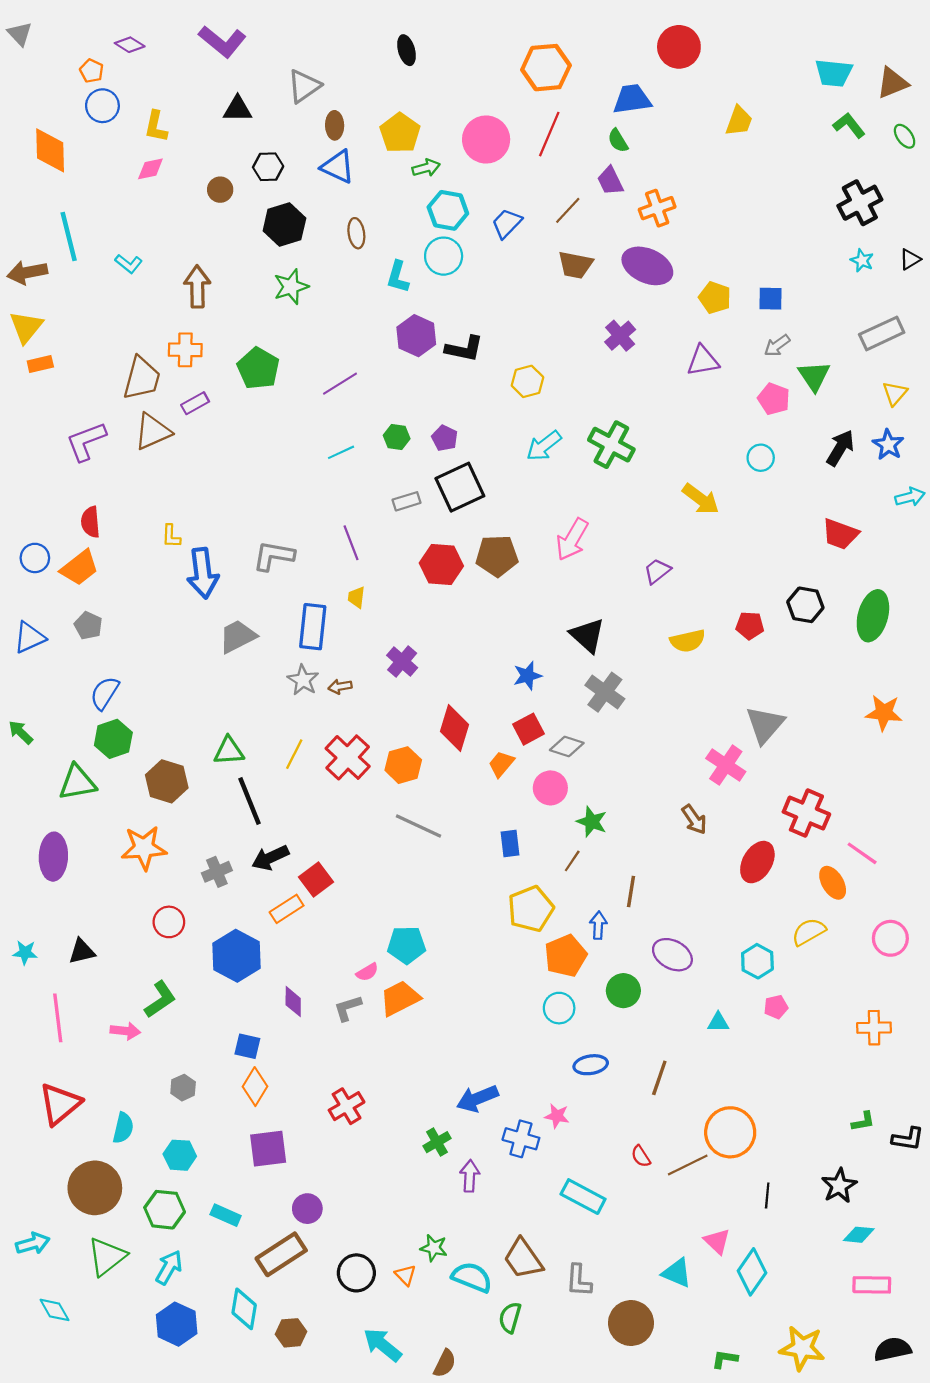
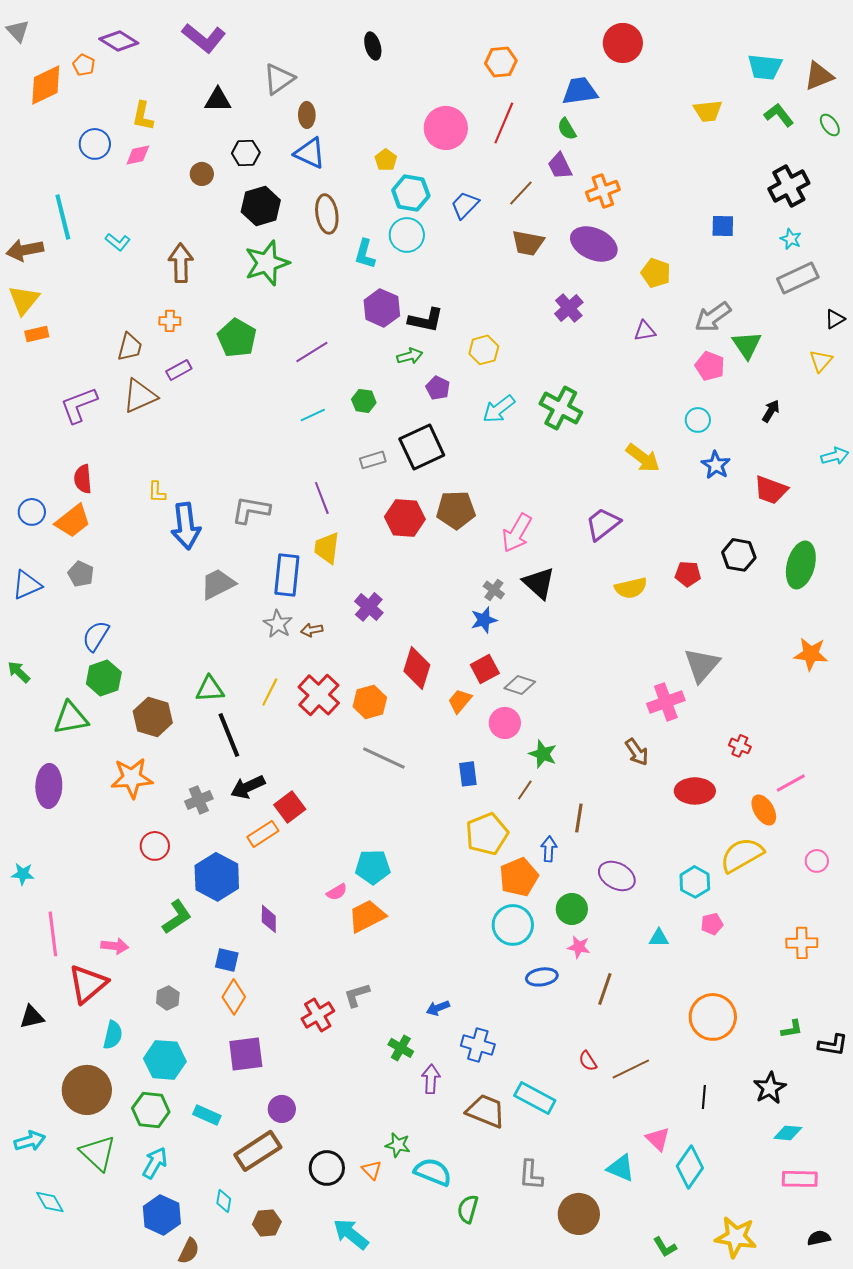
purple diamond: (130, 45) -> (119, 41), size x1.4
orange hexagon: (546, 68) -> (501, 62), size x0.7
blue circle: (102, 106) -> (95, 144), moved
yellow trapezoid: (739, 121) -> (708, 111), moved, turned 64
yellow pentagon: (400, 133) -> (386, 160), moved, size x0.6
orange diamond: (50, 150) -> (46, 85), moved, turned 66
green arrow: (426, 168) -> (410, 356), moved
brown ellipse: (356, 233) -> (327, 214), size x1.4
black triangle: (910, 259) -> (835, 319), moved
green star: (291, 287) -> (267, 263), size x1.4
blue square: (770, 299) -> (723, 226), moved
gray rectangle: (882, 333) -> (798, 278), moved
gray arrow: (777, 345) -> (713, 317), size x1.5
orange cross: (185, 350) -> (170, 321), size x0.7
purple triangle: (703, 361) -> (645, 331), size x0.7
brown trapezoid: (142, 378) -> (130, 347), size x0.7
purple pentagon: (445, 438) -> (438, 388), moved
blue star: (888, 445) -> (716, 465), moved
black arrow: (840, 448) -> (771, 411), size x0.7
pink arrow: (572, 539) -> (517, 533), moved
purple trapezoid: (657, 571) -> (603, 524), size x1.4
yellow trapezoid: (356, 597) -> (327, 548), size x1.6
gray cross: (605, 692) -> (494, 590), moved, size x0.6
pink cross: (726, 765) -> (666, 702), turned 36
red cross: (806, 813) -> (740, 746), size x0.5
pink line: (862, 853) -> (791, 783), turned -64
red ellipse: (757, 862) -> (695, 791), turned 60
yellow semicircle: (809, 932) -> (742, 855), size x1.4
pink circle: (890, 938) -> (817, 861), size x0.7
black triangle: (82, 951) -> (32, 1017), moved
green L-shape: (160, 999) -> (177, 917), moved
gray L-shape: (348, 1008) -> (357, 995), moved
cyan circle: (559, 1008) -> (513, 925), size x1.4
blue arrow: (477, 1099) -> (438, 1008), size x0.6
red triangle: (60, 1104) -> (88, 984), moved
pink star: (557, 1116) -> (579, 947), moved
orange circle: (730, 1132) -> (713, 1017), moved
green cross: (437, 1142) -> (401, 1048), turned -30
cyan hexagon: (180, 1155) -> (165, 1060), size x1.4
green triangle: (107, 1257) -> (98, 1153), turned -39
brown trapezoid: (523, 1259) -> (486, 1111), moved, turned 147
cyan diamond: (244, 1309) -> (224, 1201), size x0.6
black semicircle: (893, 1349) -> (819, 1238), size x0.7
green L-shape: (725, 1359) -> (665, 1247), turned -130
brown semicircle: (445, 1363) -> (189, 1251), moved

